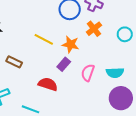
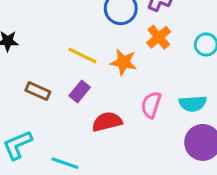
purple rectangle: (64, 64) -> (80, 91), moved
red semicircle: (48, 84) -> (107, 122), moved, turned -30

